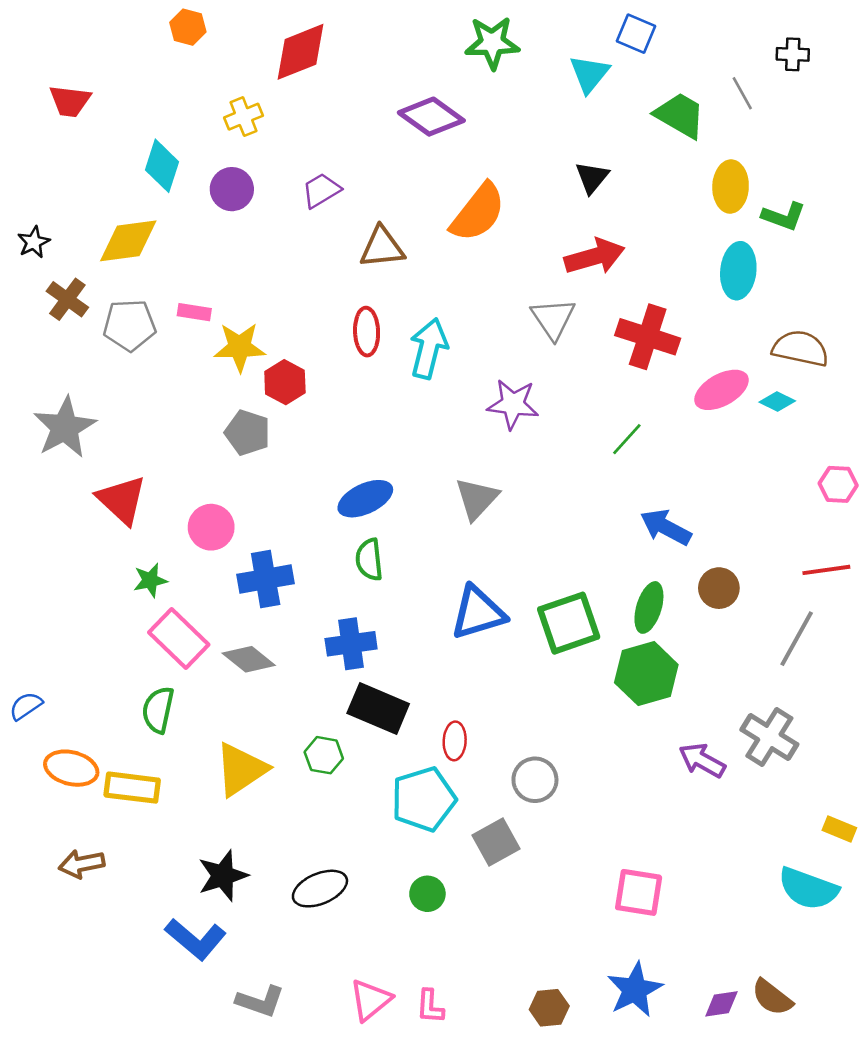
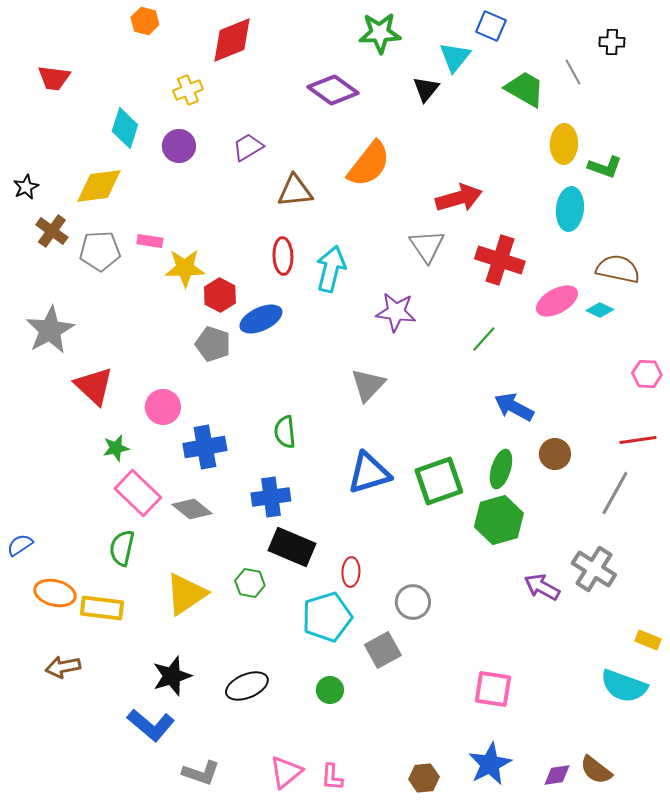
black triangle: (592, 177) -> (426, 89), moved
gray pentagon: (247, 433) -> (213, 344), moved
blue ellipse: (365, 499) -> (261, 319), moved

